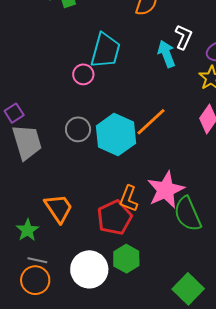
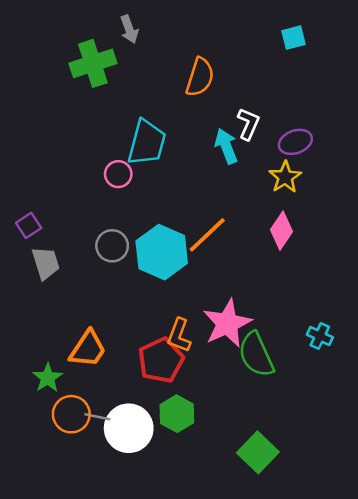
gray trapezoid: (27, 142) -> (46, 263), size x0.7
orange trapezoid: (59, 208) -> (88, 349), turned 68
gray line: (37, 260) -> (97, 417), moved
orange circle: (35, 280) -> (71, 414), moved

